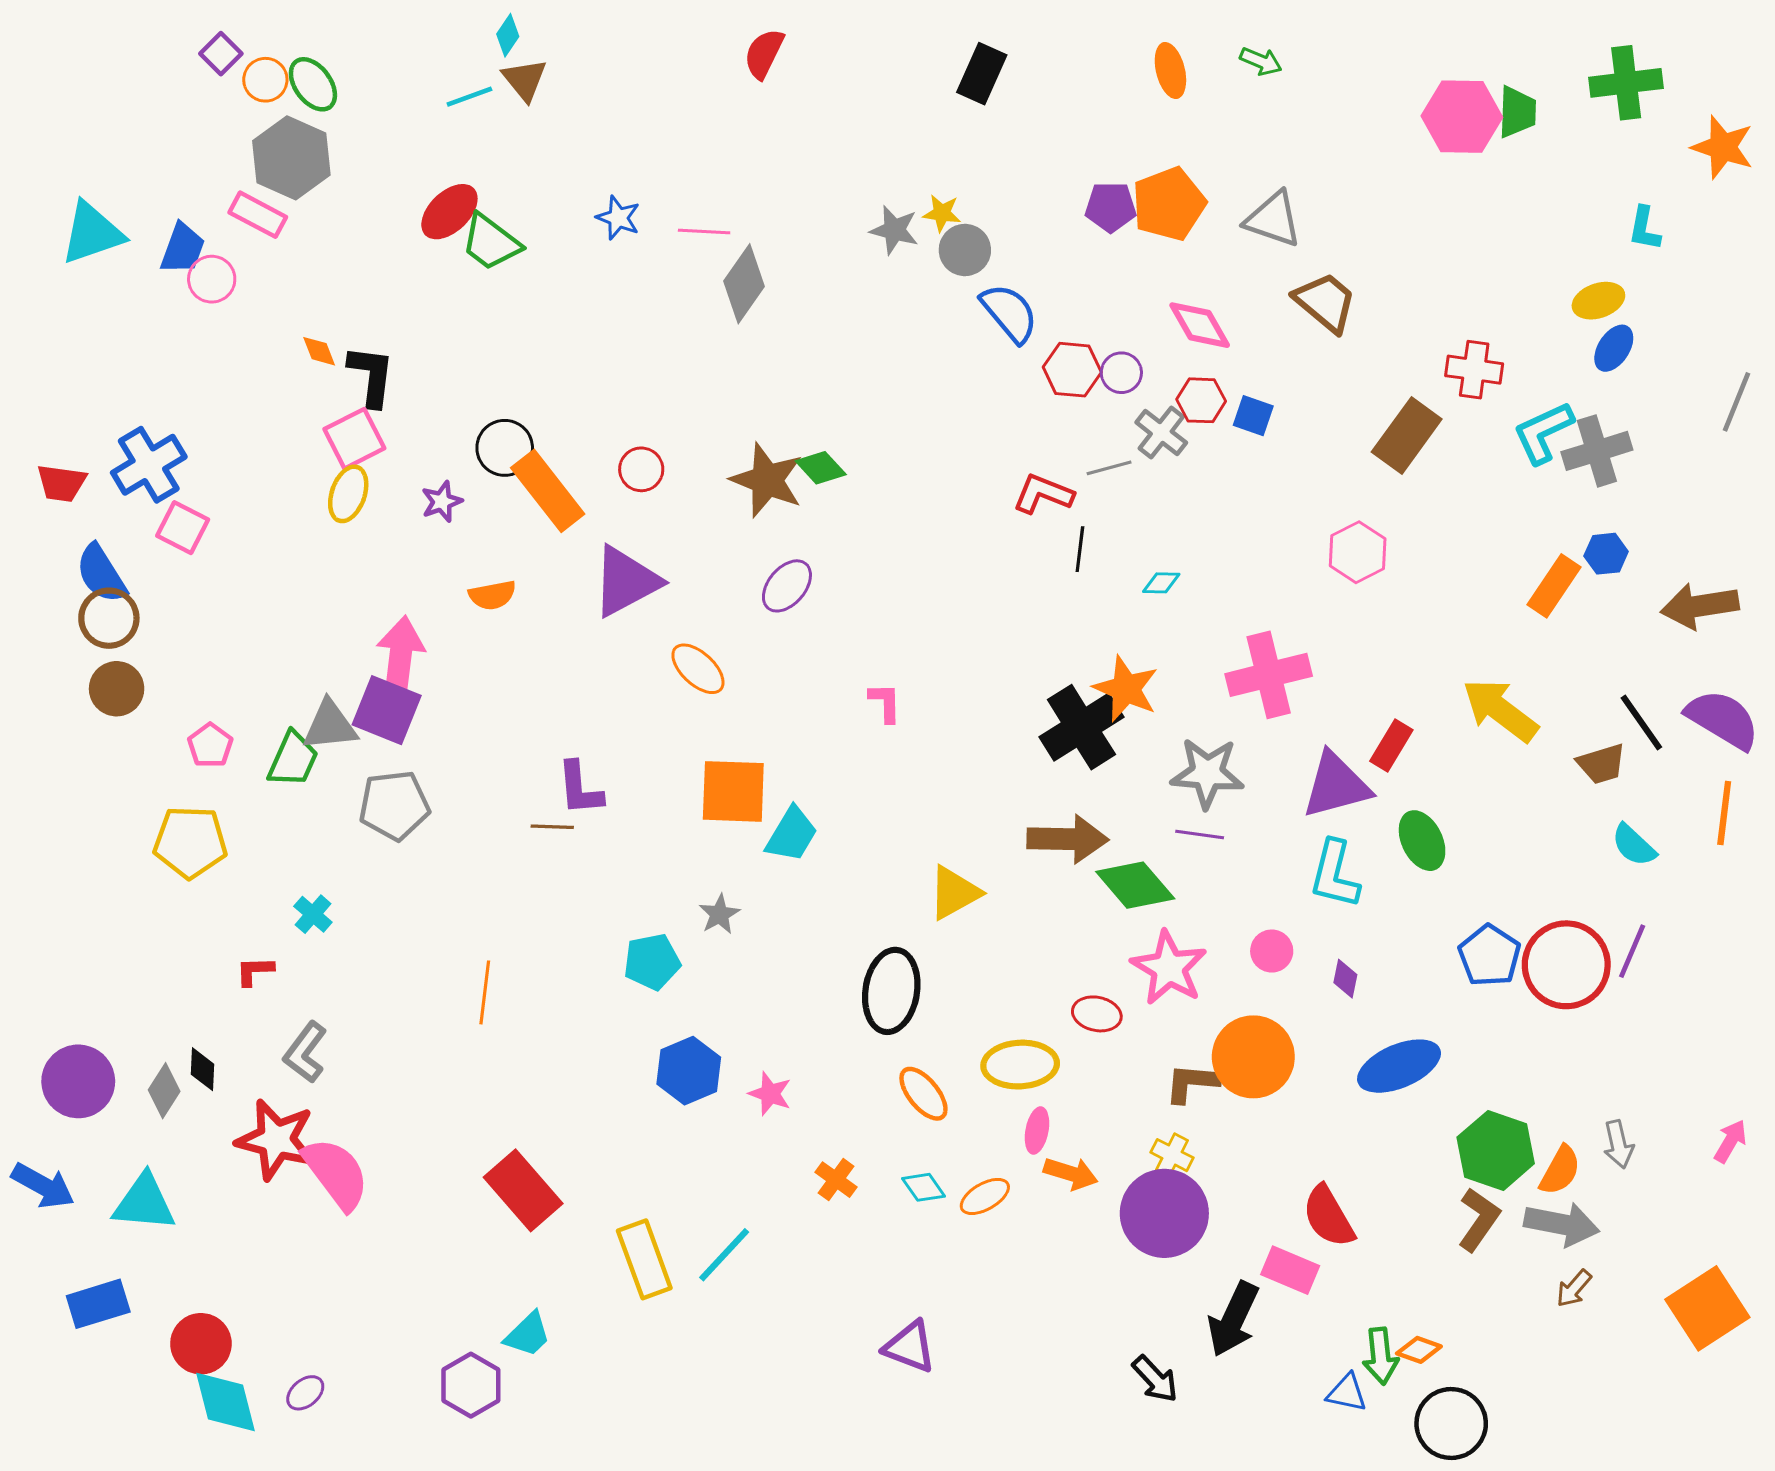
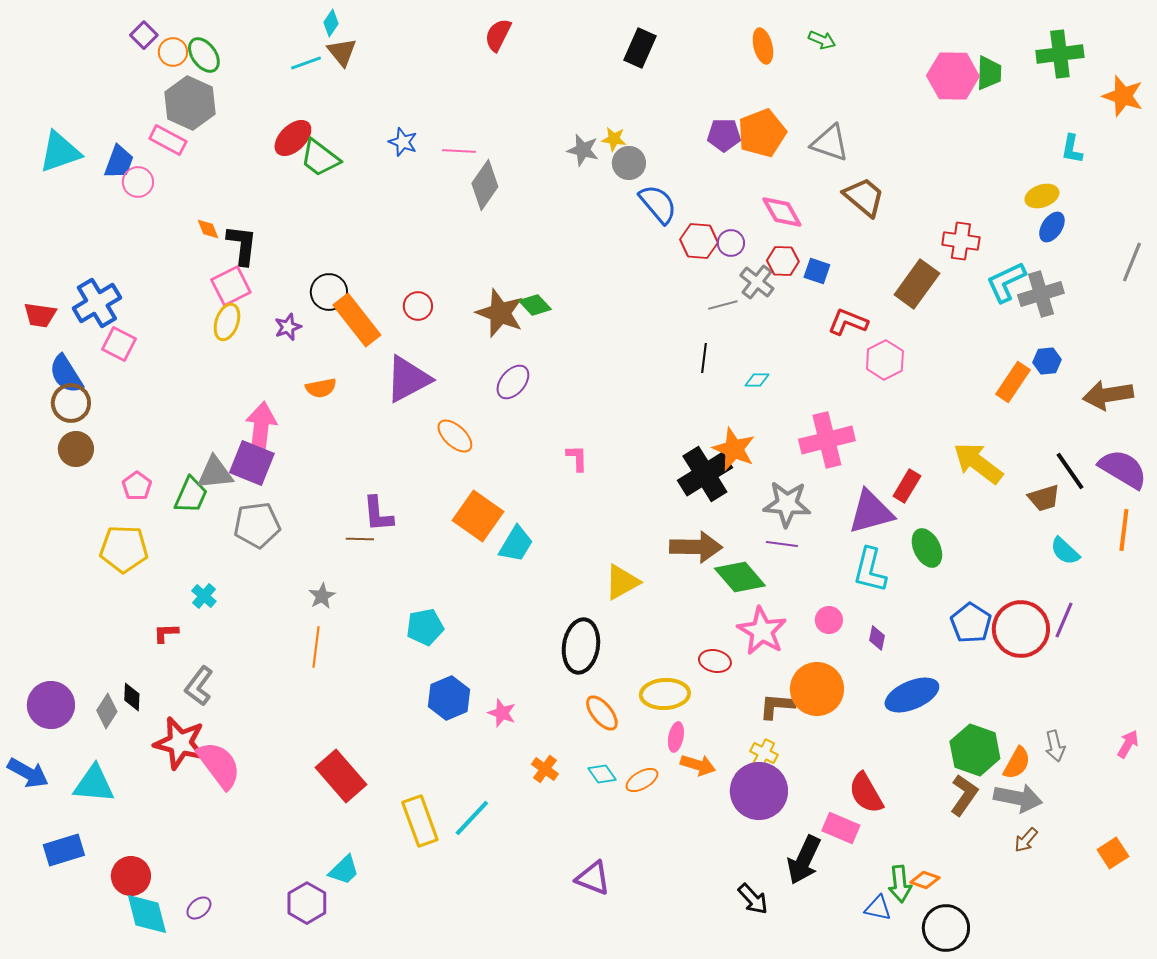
red L-shape: (1043, 494) -> (848, 322), moved
orange square: (733, 791) -> (478, 516), turned 33
gray star: (719, 914) -> (322, 596), moved
orange square: (1707, 1308) -> (1113, 853), size x0.6

